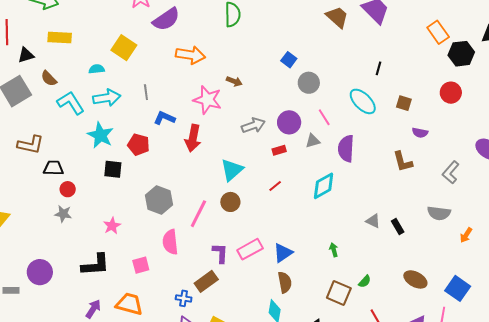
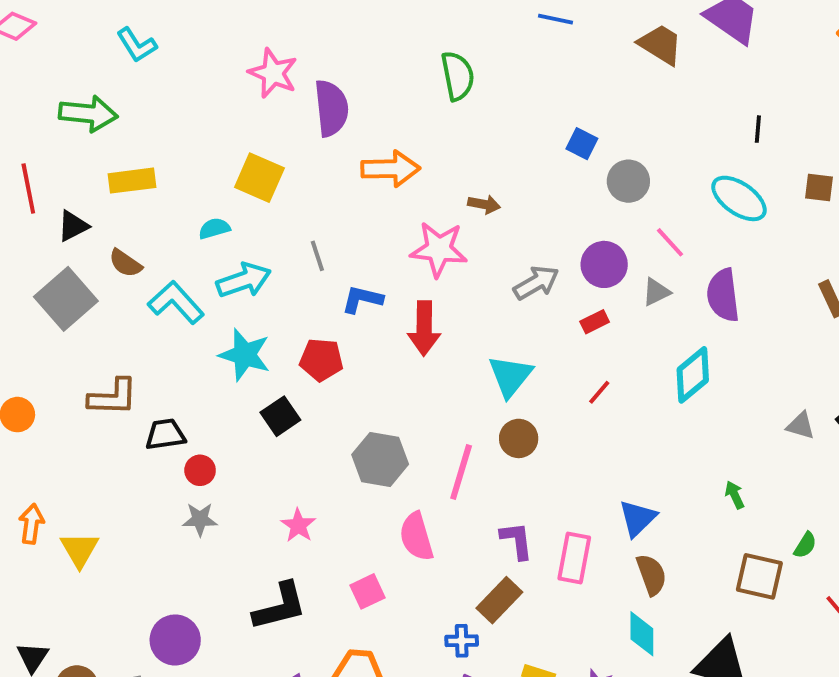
purple semicircle: (166, 19) -> (331, 108), turned -52
black square: (113, 169) -> (280, 416), turned -30
pink rectangle: (250, 249) -> (574, 558), moved, turned -40

